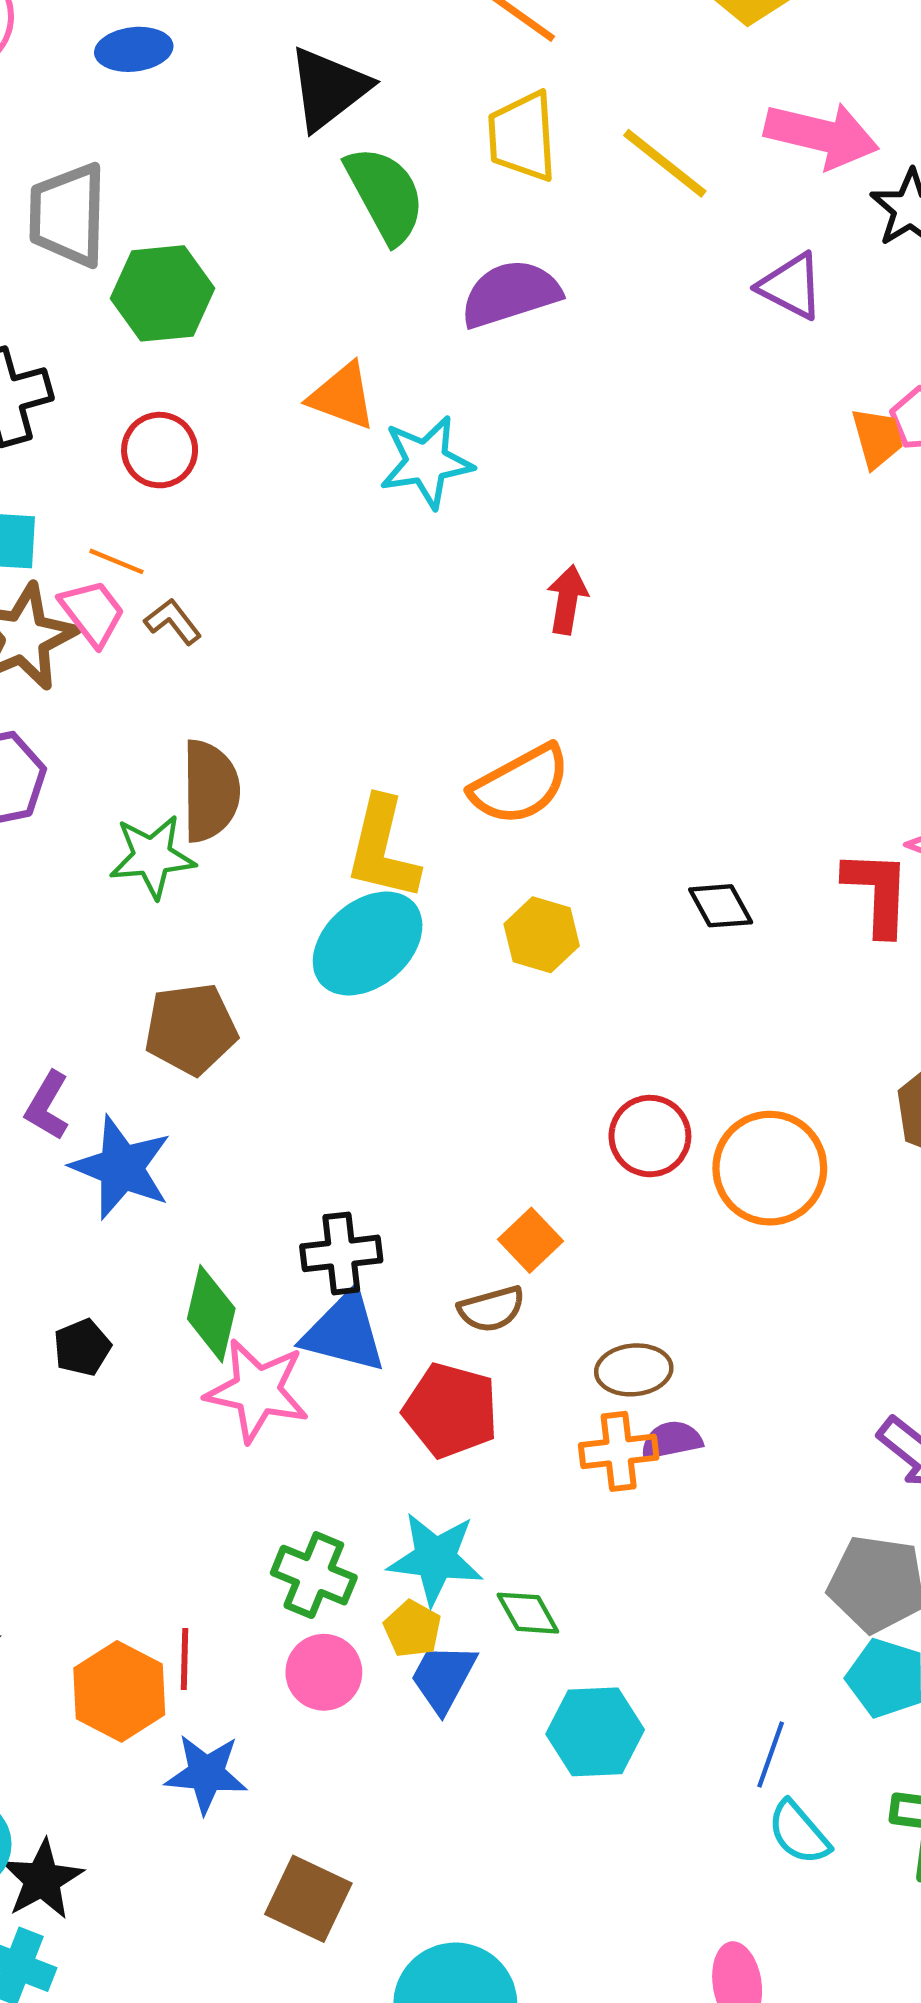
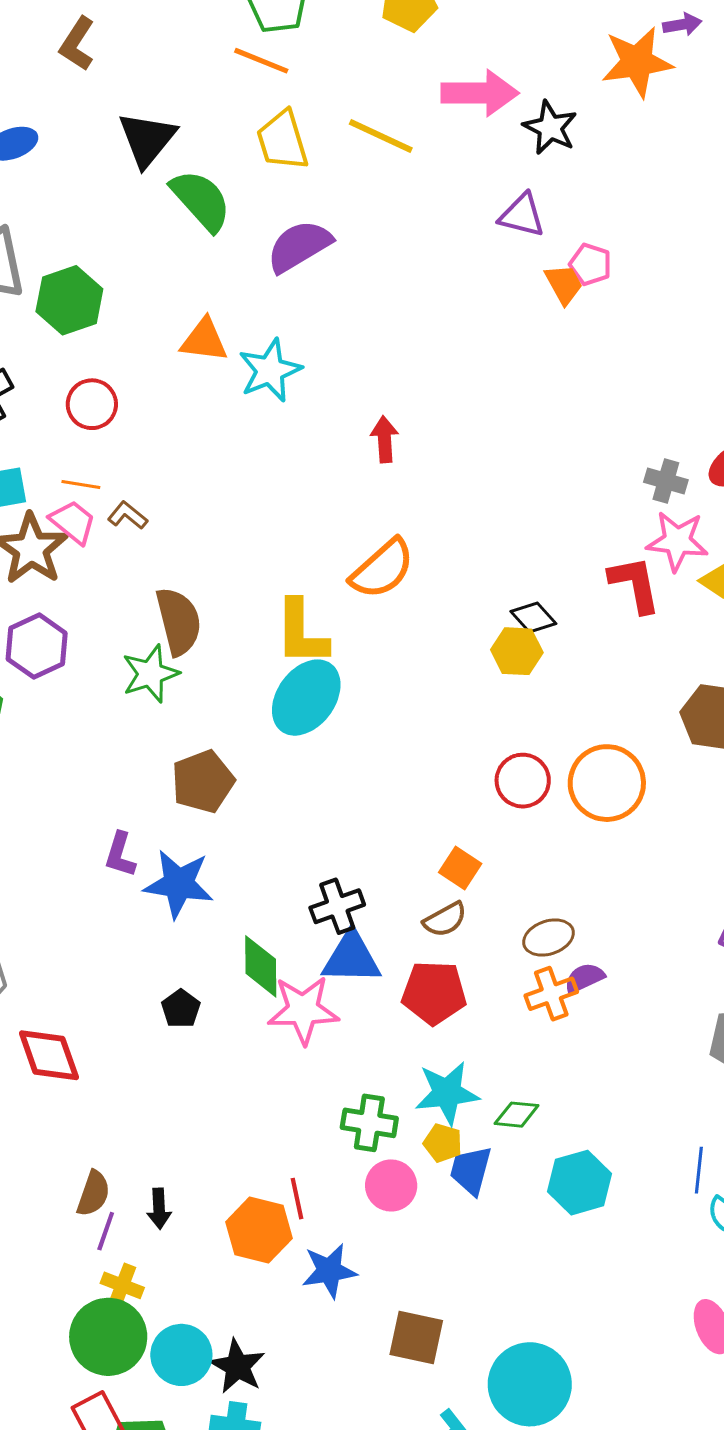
purple triangle: (791, 286) -> (522, 215), moved
yellow hexagon: (542, 935) -> (517, 651), moved
green diamond: (528, 1613) -> (517, 1115), turned -42

